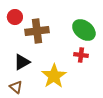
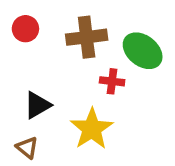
brown cross: (37, 31) -> (87, 37), moved
red cross: (81, 55) -> (112, 81), moved

